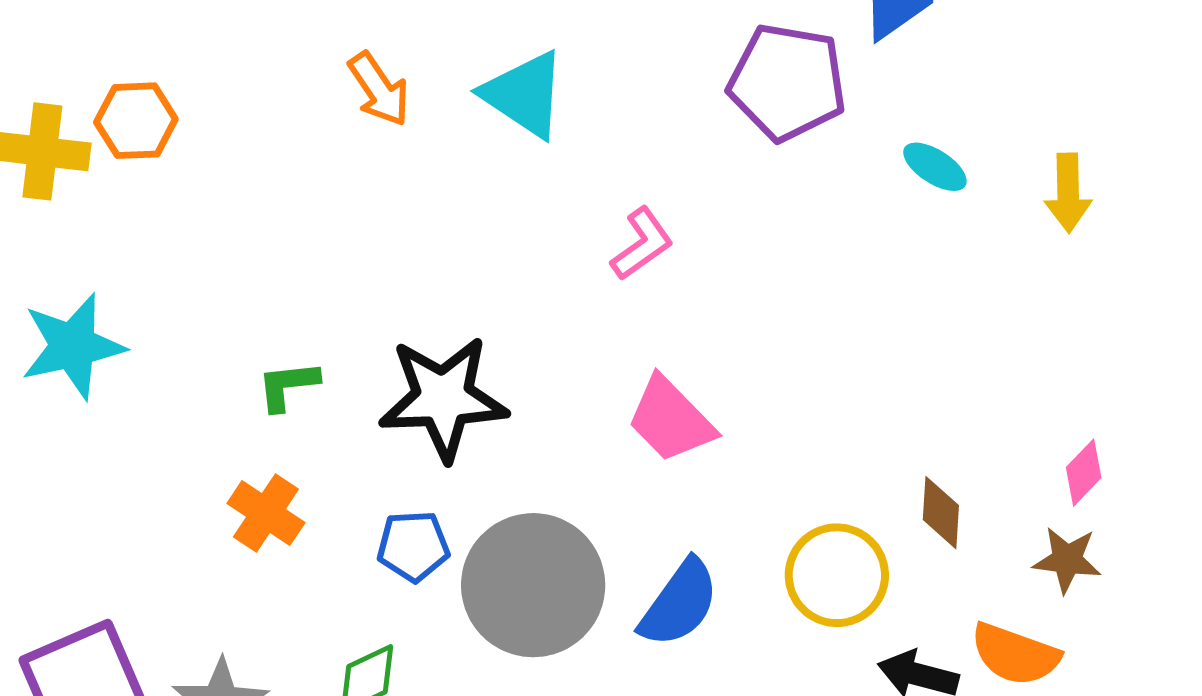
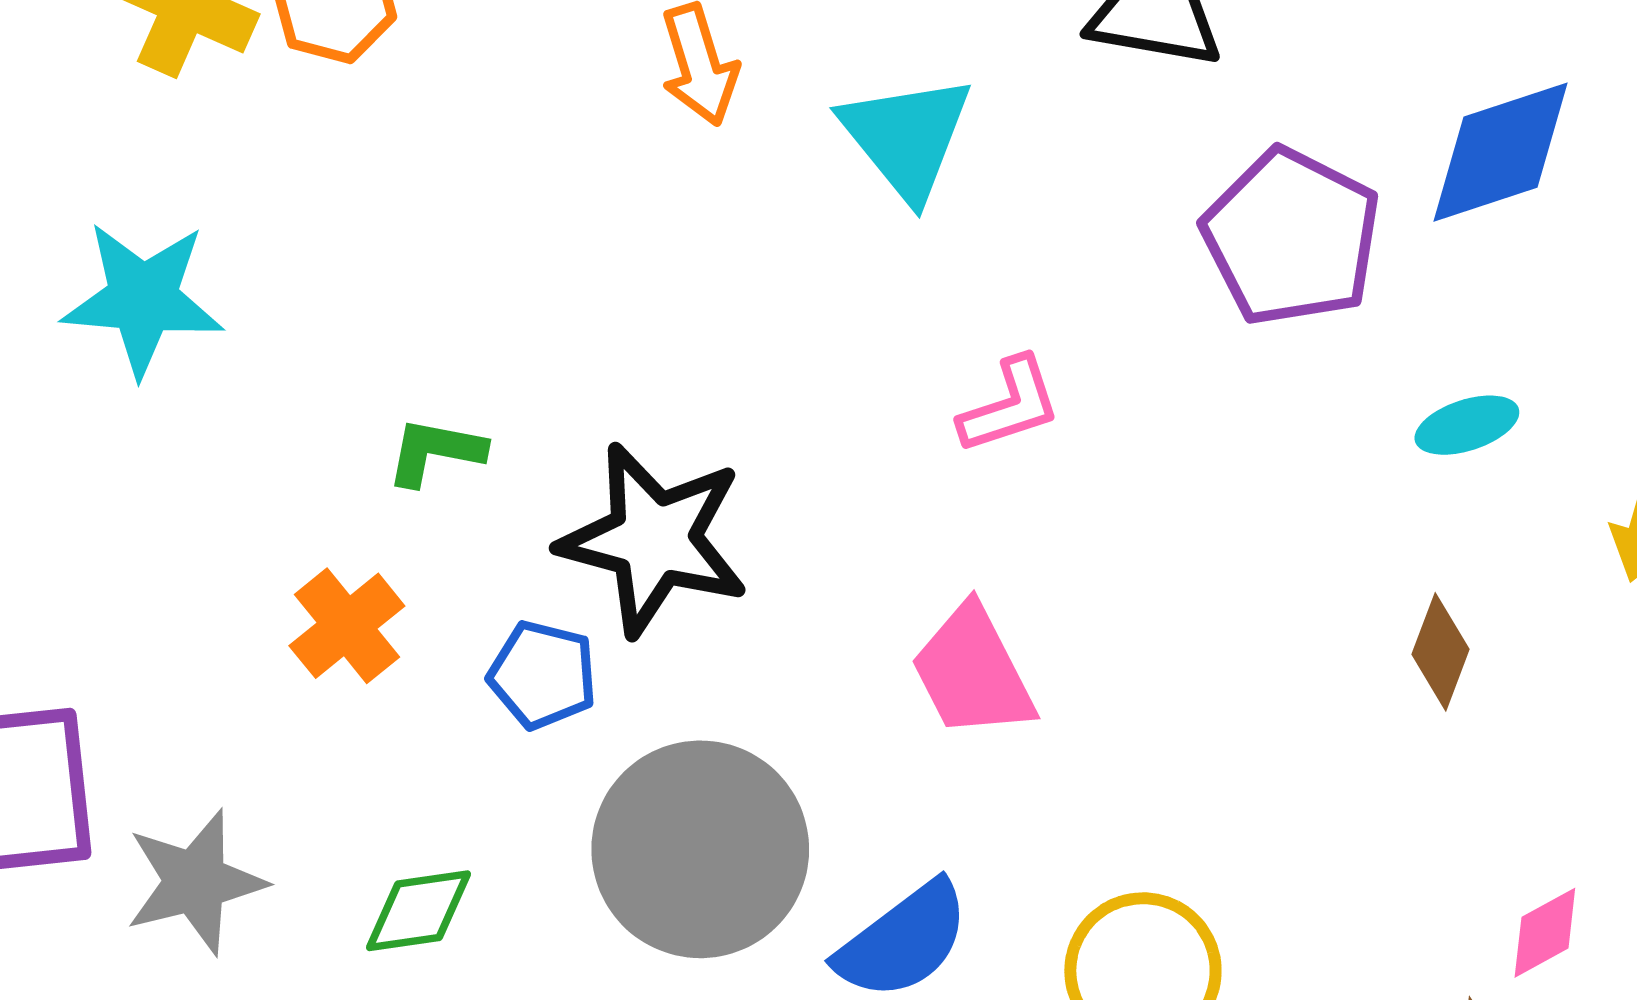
cyan ellipse: (935, 167) -> (1467, 425), turned -68
brown diamond: (941, 513) -> (1441, 652), moved
blue pentagon: (413, 546) -> (543, 675), moved

